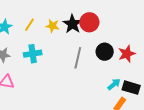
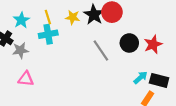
yellow line: (29, 25) -> (48, 17), turned -48
cyan cross: (33, 54) -> (48, 34), moved
gray line: (78, 58) -> (101, 51), turned -45

